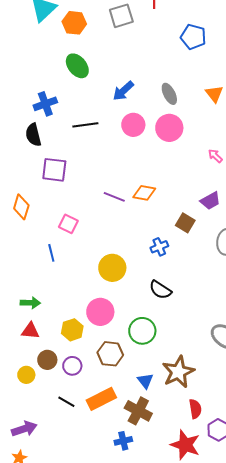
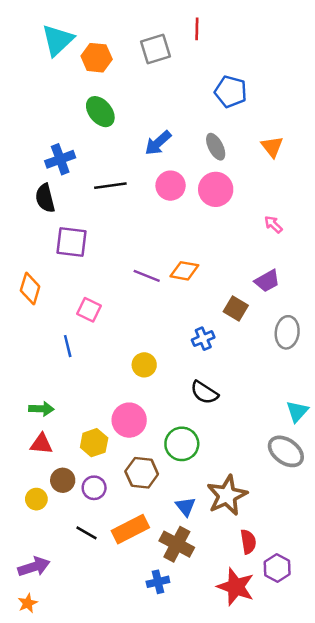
blue pentagon: (193, 37) -> (231, 92), moved
yellow circle: (112, 268) -> (144, 365), size x0.7

